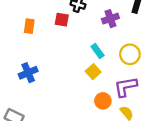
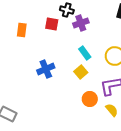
purple cross: (110, 19) -> (81, 23), moved
blue cross: (28, 73) -> (46, 69), moved

